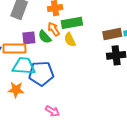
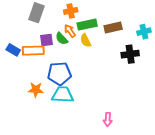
brown rectangle: (112, 34) -> (113, 27), moved
cyan trapezoid: (24, 66) -> (63, 95), moved
pink arrow: (52, 111) -> (108, 119), moved, turned 64

